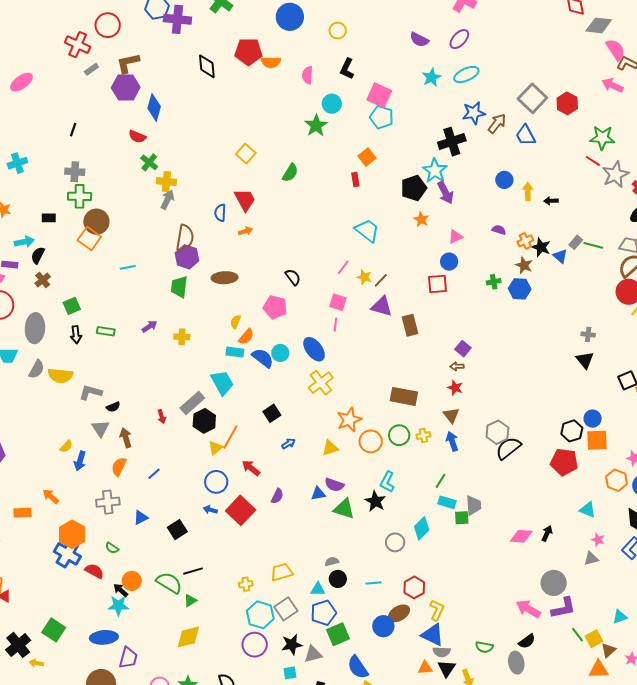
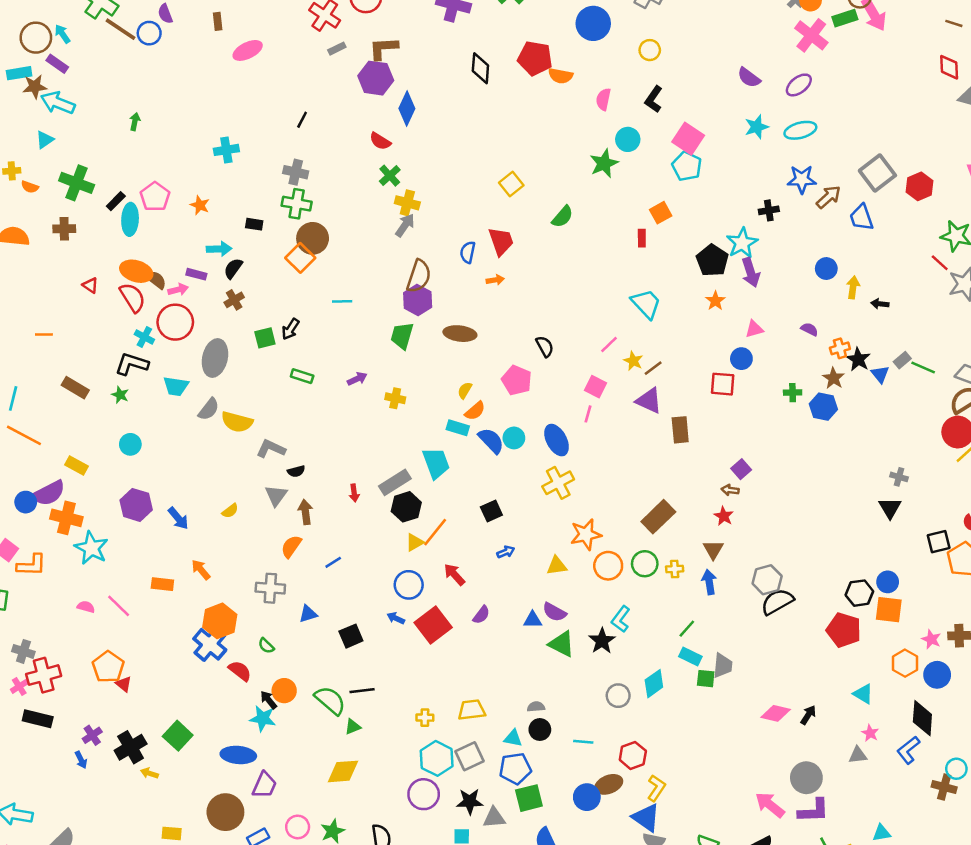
black cross: (452, 142) -> (769, 210), size x0.6
black pentagon: (414, 188) -> (712, 260), turned -30
black arrow: (76, 335) -> (291, 329), moved, turned 30
brown rectangle: (404, 396) -> (658, 517), turned -64
blue arrow: (80, 461) -> (178, 518), moved, turned -66

